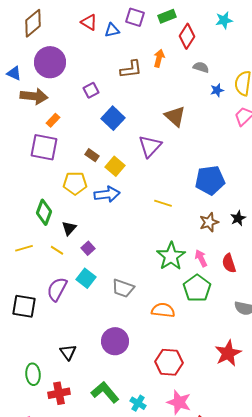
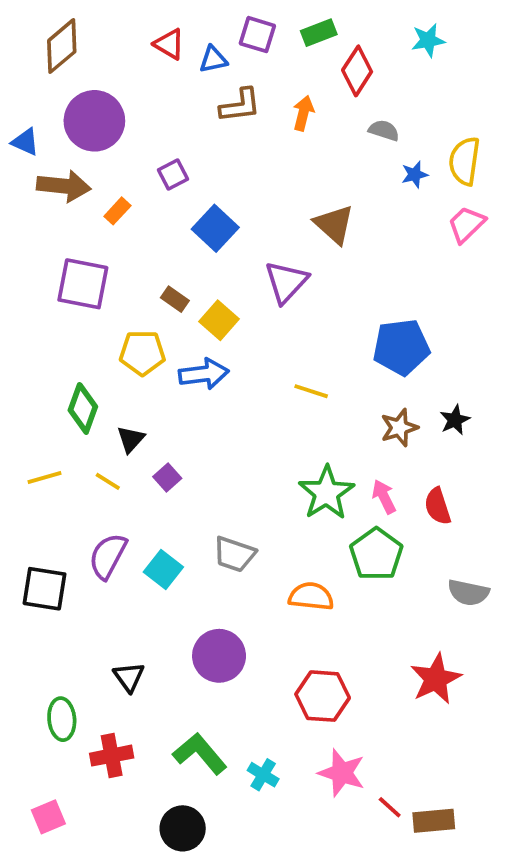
brown L-shape: (131, 69) -> (240, 105), moved
orange rectangle: (53, 120) -> (117, 211), moved
cyan square: (86, 278) -> (163, 570), moved

